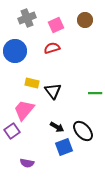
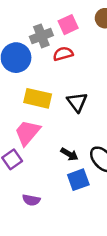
gray cross: (27, 18) -> (41, 36), moved
yellow rectangle: (32, 83) -> (38, 98), size x1.5
black triangle: (53, 91) -> (77, 102), moved

